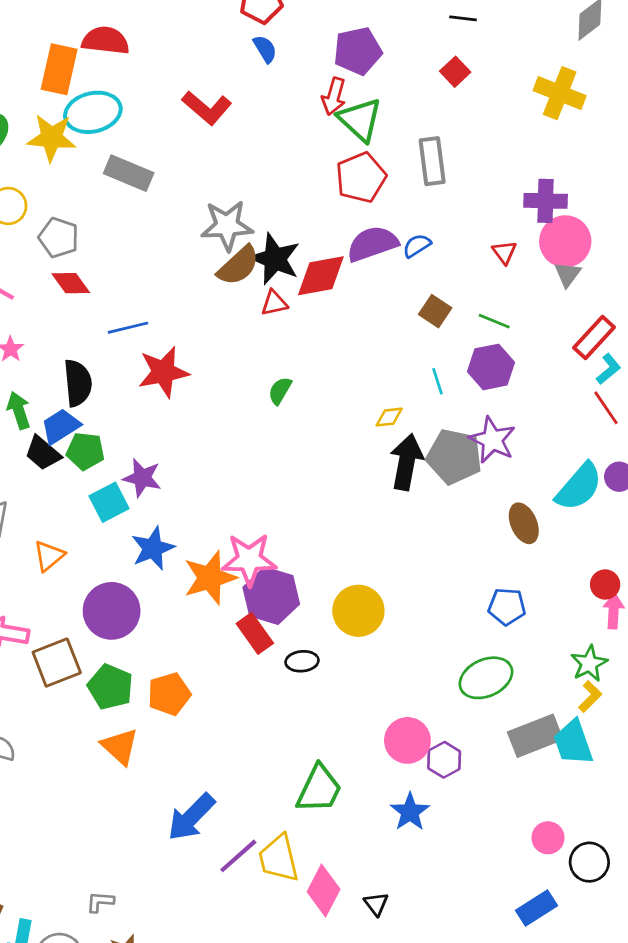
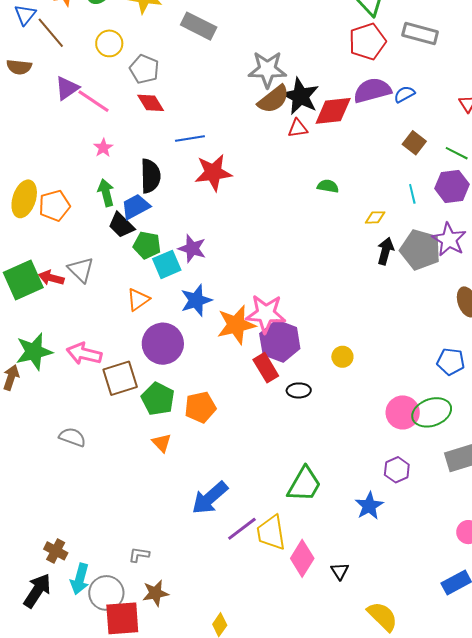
gray rectangle: (432, 161) -> (420, 34), turned -72
green semicircle: (280, 391) -> (328, 186), moved, turned 65
green pentagon: (85, 451) -> (147, 245), moved
black arrow: (407, 462) -> (385, 251), size x0.7
orange triangle: (49, 556) -> (138, 300), moved
yellow circle: (358, 611) -> (342, 357), size x0.6
pink circle: (407, 740) -> (403, 412), moved
orange triangle: (120, 746) -> (162, 443), size x0.7

